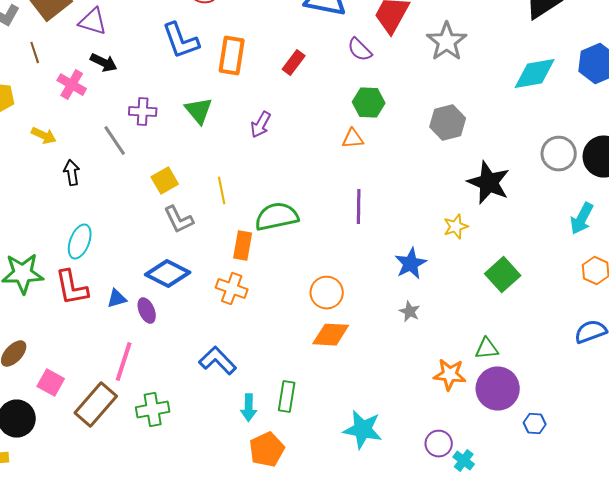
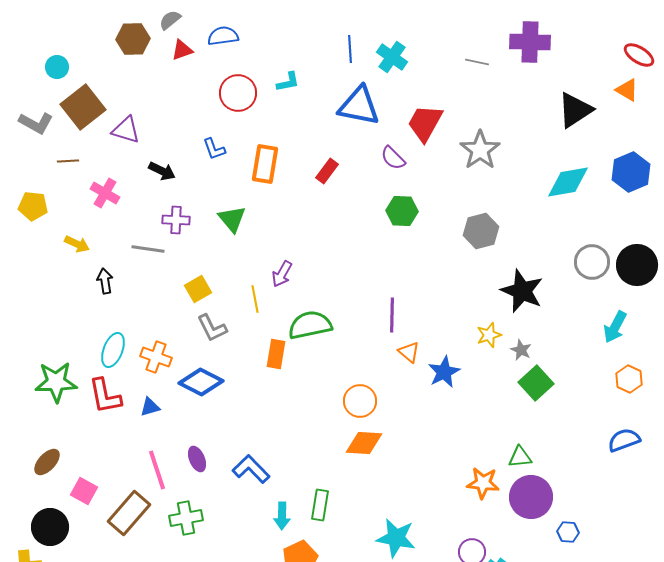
blue L-shape: (181, 41) -> (214, 149), size x0.6
brown line: (35, 53) -> (68, 161), turned -75
black arrow: (104, 63) -> (162, 171), moved
purple arrow: (261, 125) -> (282, 274), moved
orange triangle: (353, 139) -> (409, 352), moved, turned 45
gray line: (115, 141) -> (148, 249), turned -48
orange cross: (232, 289) -> (156, 357), moved
purple ellipse: (147, 311) -> (197, 459), moved
gray star: (410, 312) -> (521, 350), moved
pink line: (124, 362) -> (157, 470), turned -36

